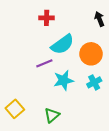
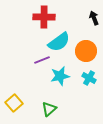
red cross: (47, 18) -> (44, 17), size x1.5
cyan cross: (94, 82) -> (89, 78), turned -32

